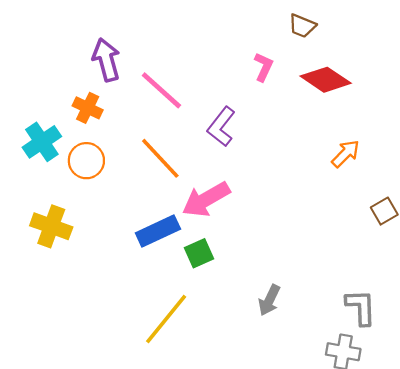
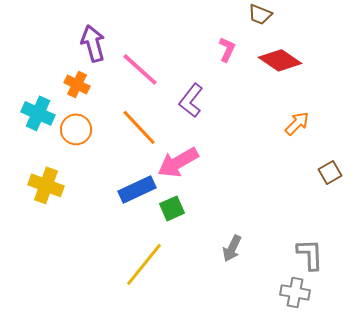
cyan cross: (42, 142) -> (38, 113), turned -32

